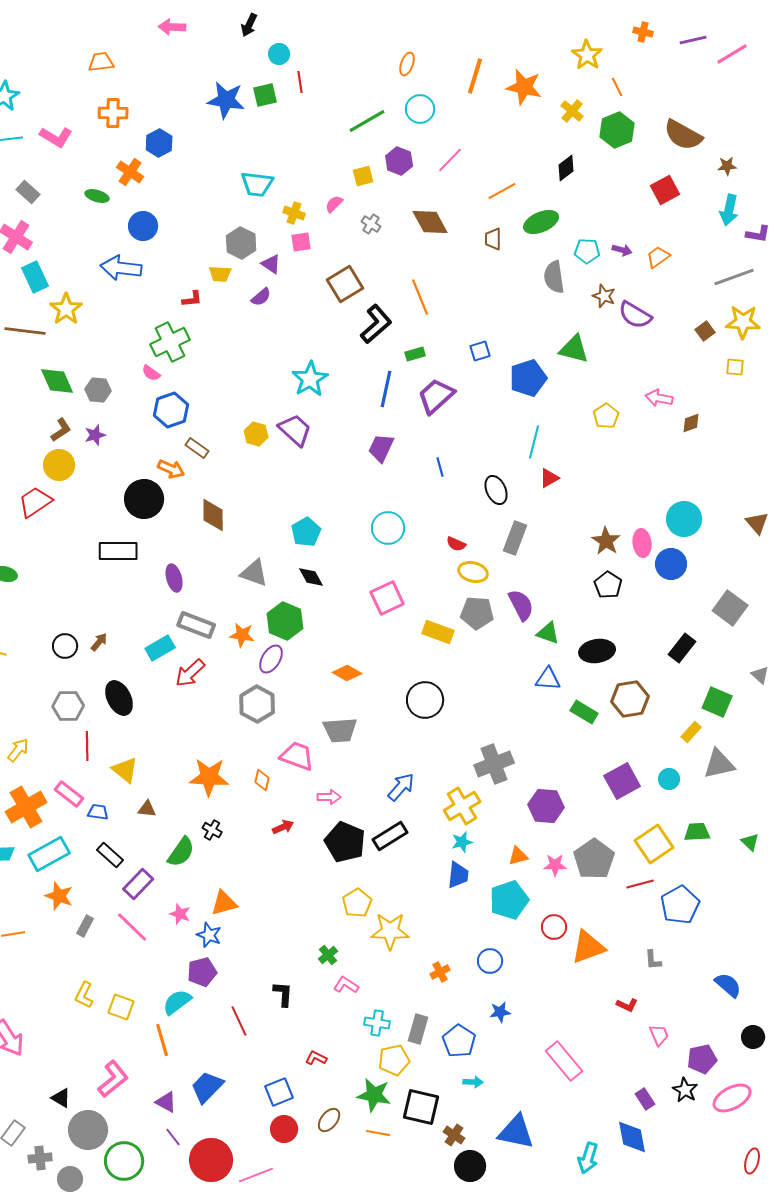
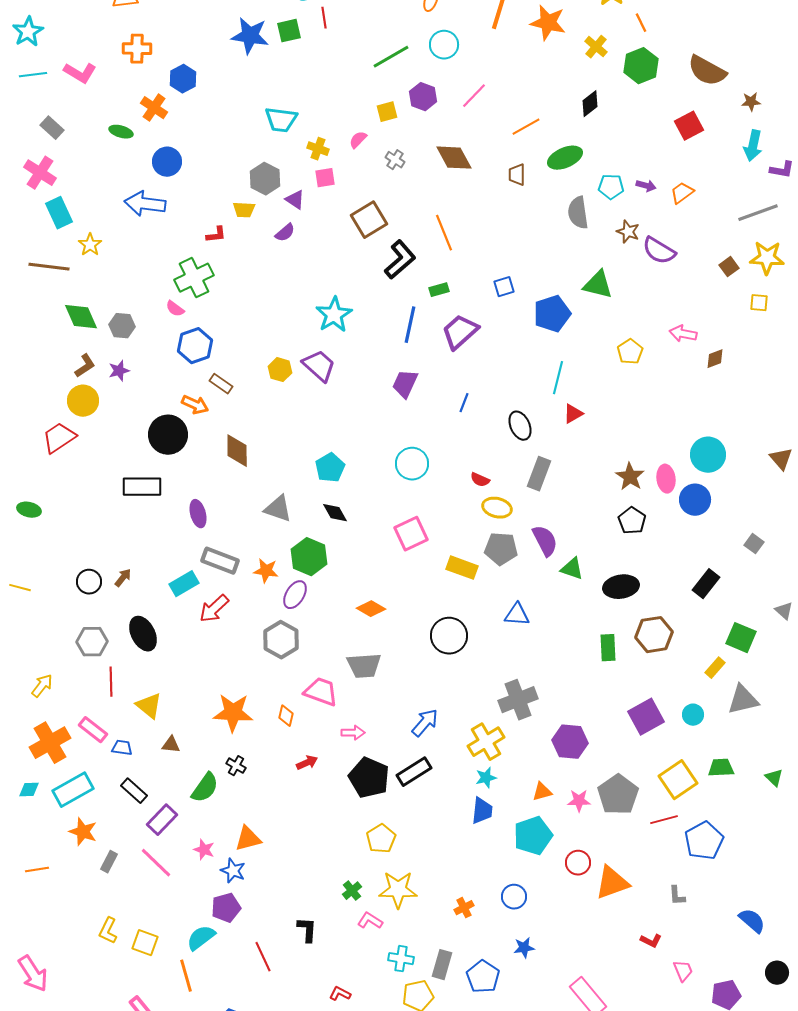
yellow star: (66, 309) -> (90, 245), size x0.7
blue line: (440, 467) -> (464, 403), turned 36
gray square: (730, 608) -> (754, 544), size x0.6
blue triangle: (548, 679) -> (517, 615), moved
green rectangle: (584, 712) -> (608, 648), turned 56
yellow star: (390, 931) -> (398, 890), moved

